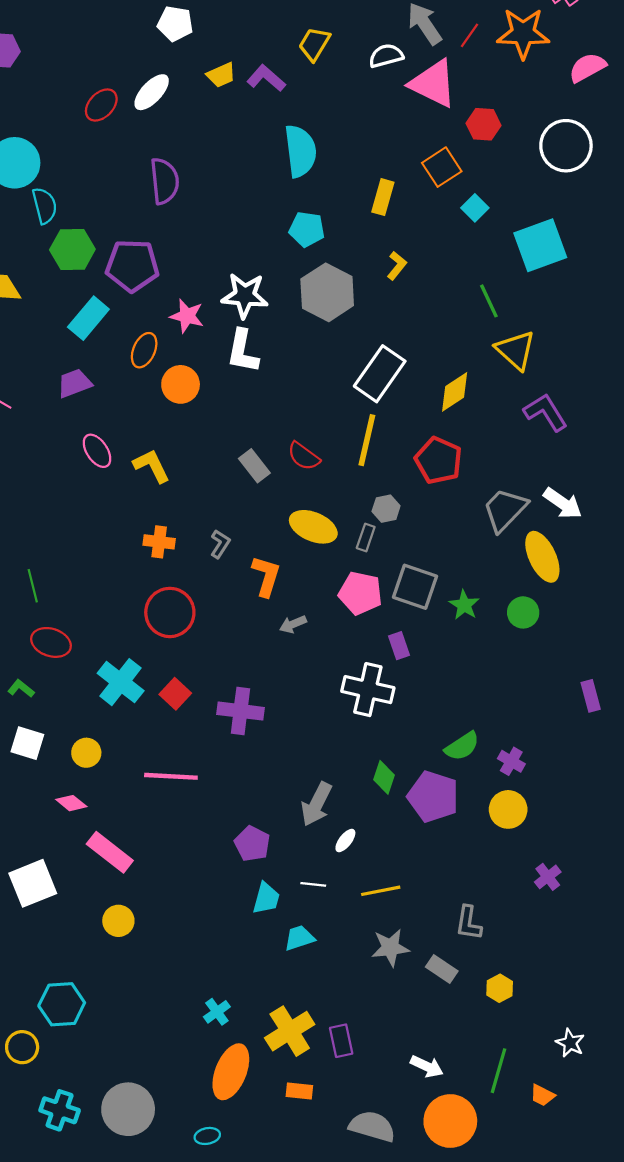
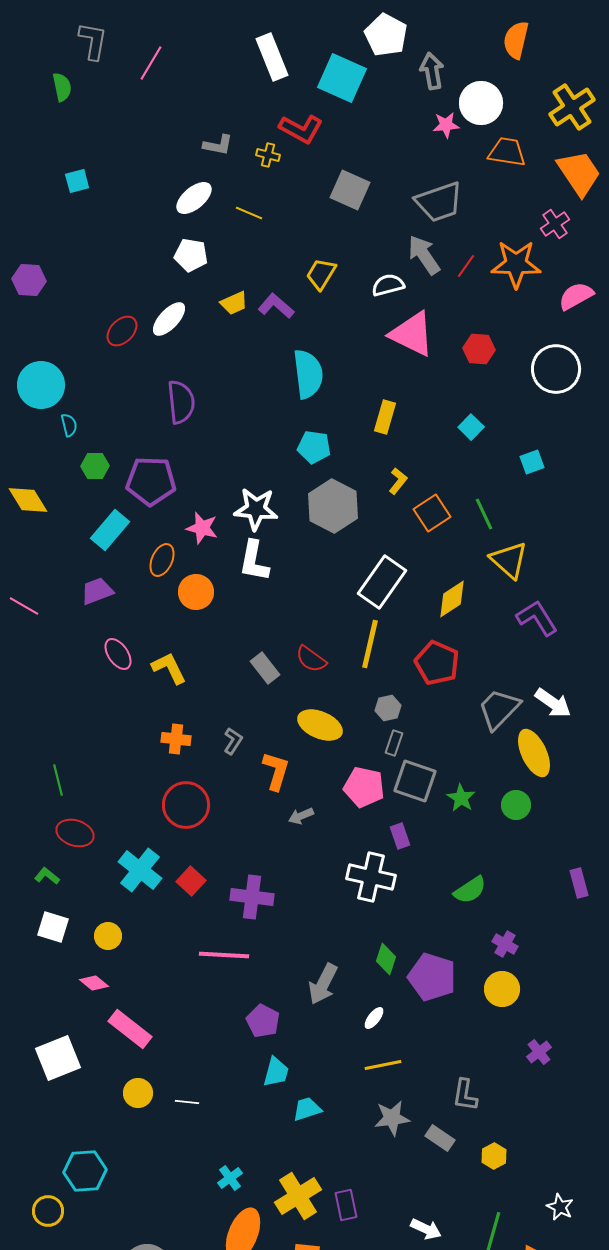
pink triangle: (433, 84) -> (412, 334), moved
orange square: (442, 167) -> (432, 513), moved
cyan semicircle: (45, 206) -> (69, 425), size x0.7
cyan square: (540, 245) -> (532, 462), size x0.5
green hexagon: (72, 250) -> (95, 466), size x0.7
gray rectangle: (366, 538) -> (394, 743), moved
green semicircle: (462, 746) -> (470, 890), moved
pink line: (171, 776) -> (224, 955), moved
white ellipse: (345, 841) -> (374, 1018), moved
white line: (313, 884) -> (187, 1102), moved

